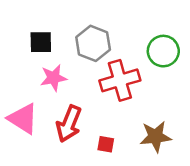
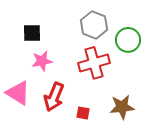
gray hexagon: (93, 43) -> (94, 25), moved

